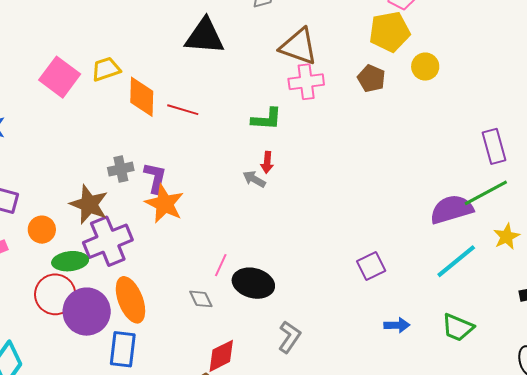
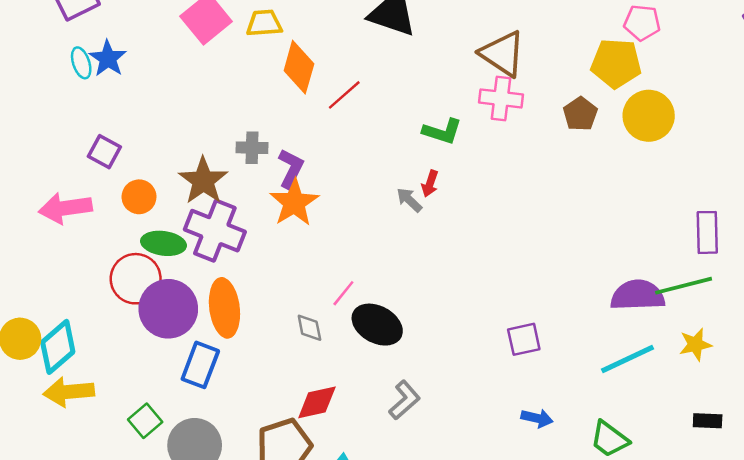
yellow circle: (425, 67) -> (649, 116), size x1.5
red line: (183, 110) -> (344, 95), turned -72
purple cross: (108, 241) -> (215, 231), turned 30

